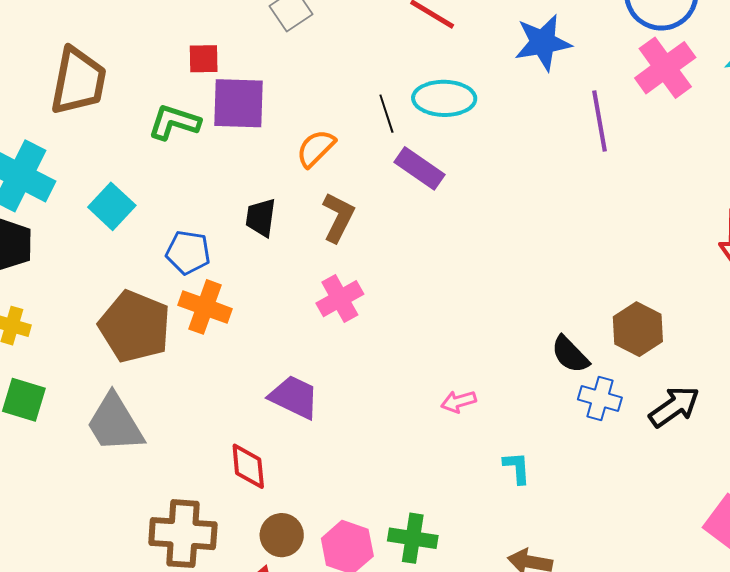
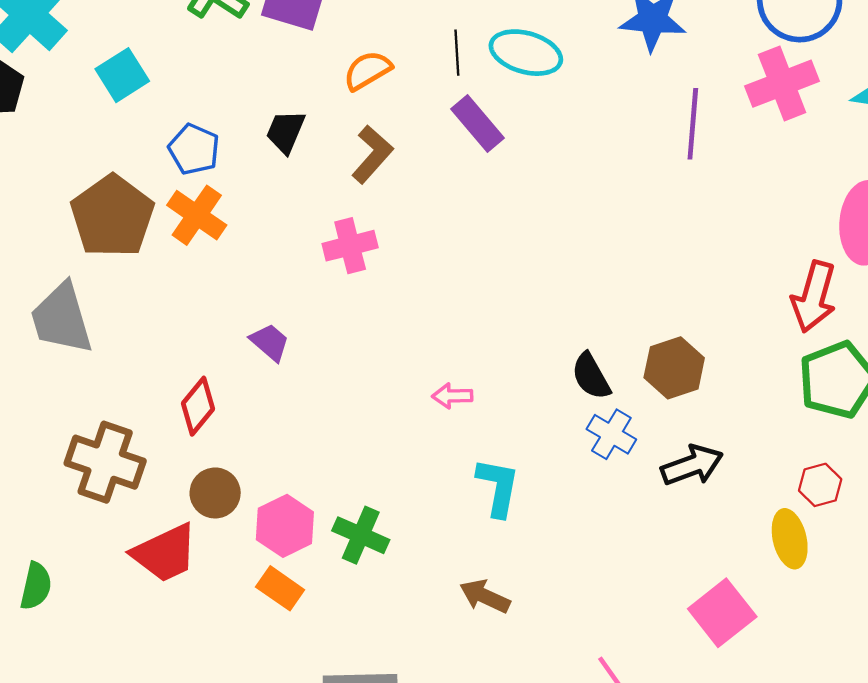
purple trapezoid: (294, 397) -> (270, 342), size x0.7
red diamond: (248, 466) -> (198, 406), turned 30
cyan L-shape: (517, 468) -> (498, 487), size x1.5

